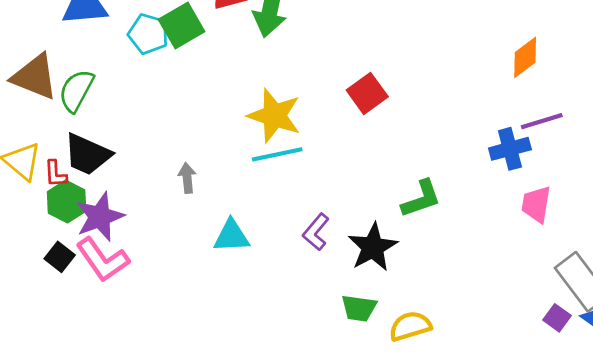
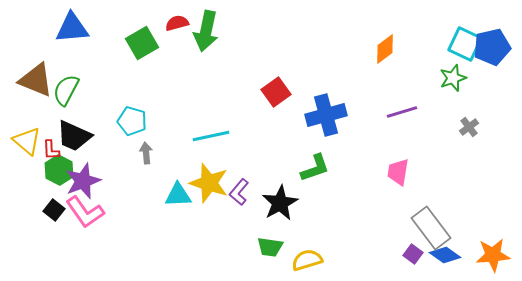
cyan pentagon: (148, 34) -> (132, 121), moved
orange diamond: (525, 57) -> (385, 49), moved
yellow star: (274, 116) -> (209, 183), moved
blue cross: (510, 149) -> (326, 115), moved, size x1.4

